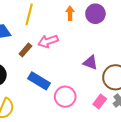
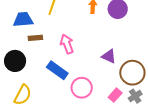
pink arrow: (48, 41) -> (67, 44), moved, turned 84
brown rectangle: (25, 50) -> (35, 38), moved, turned 40

